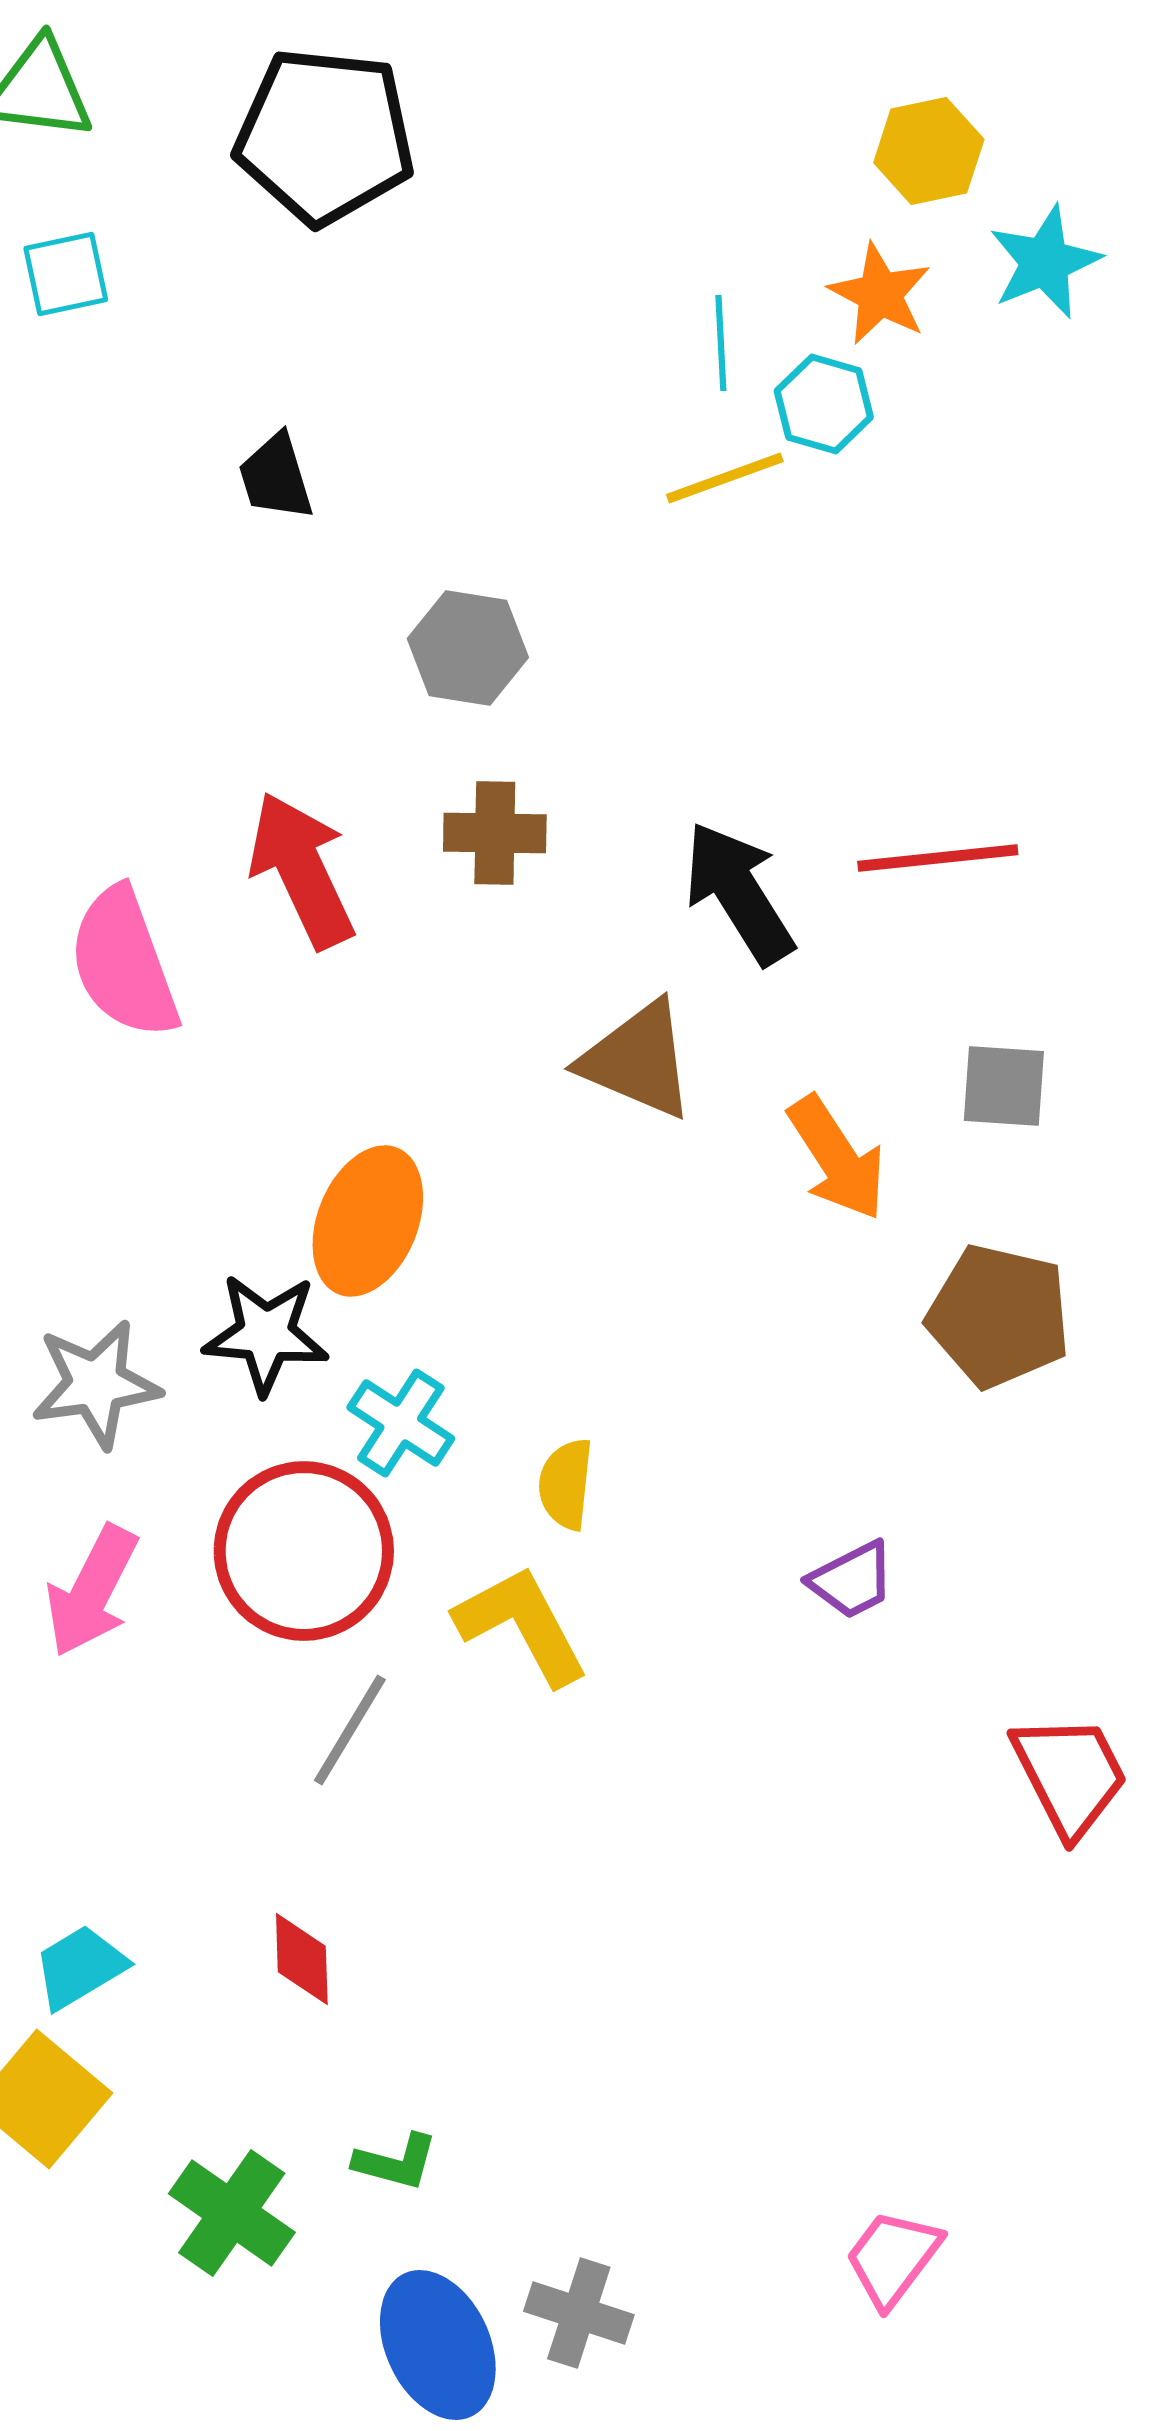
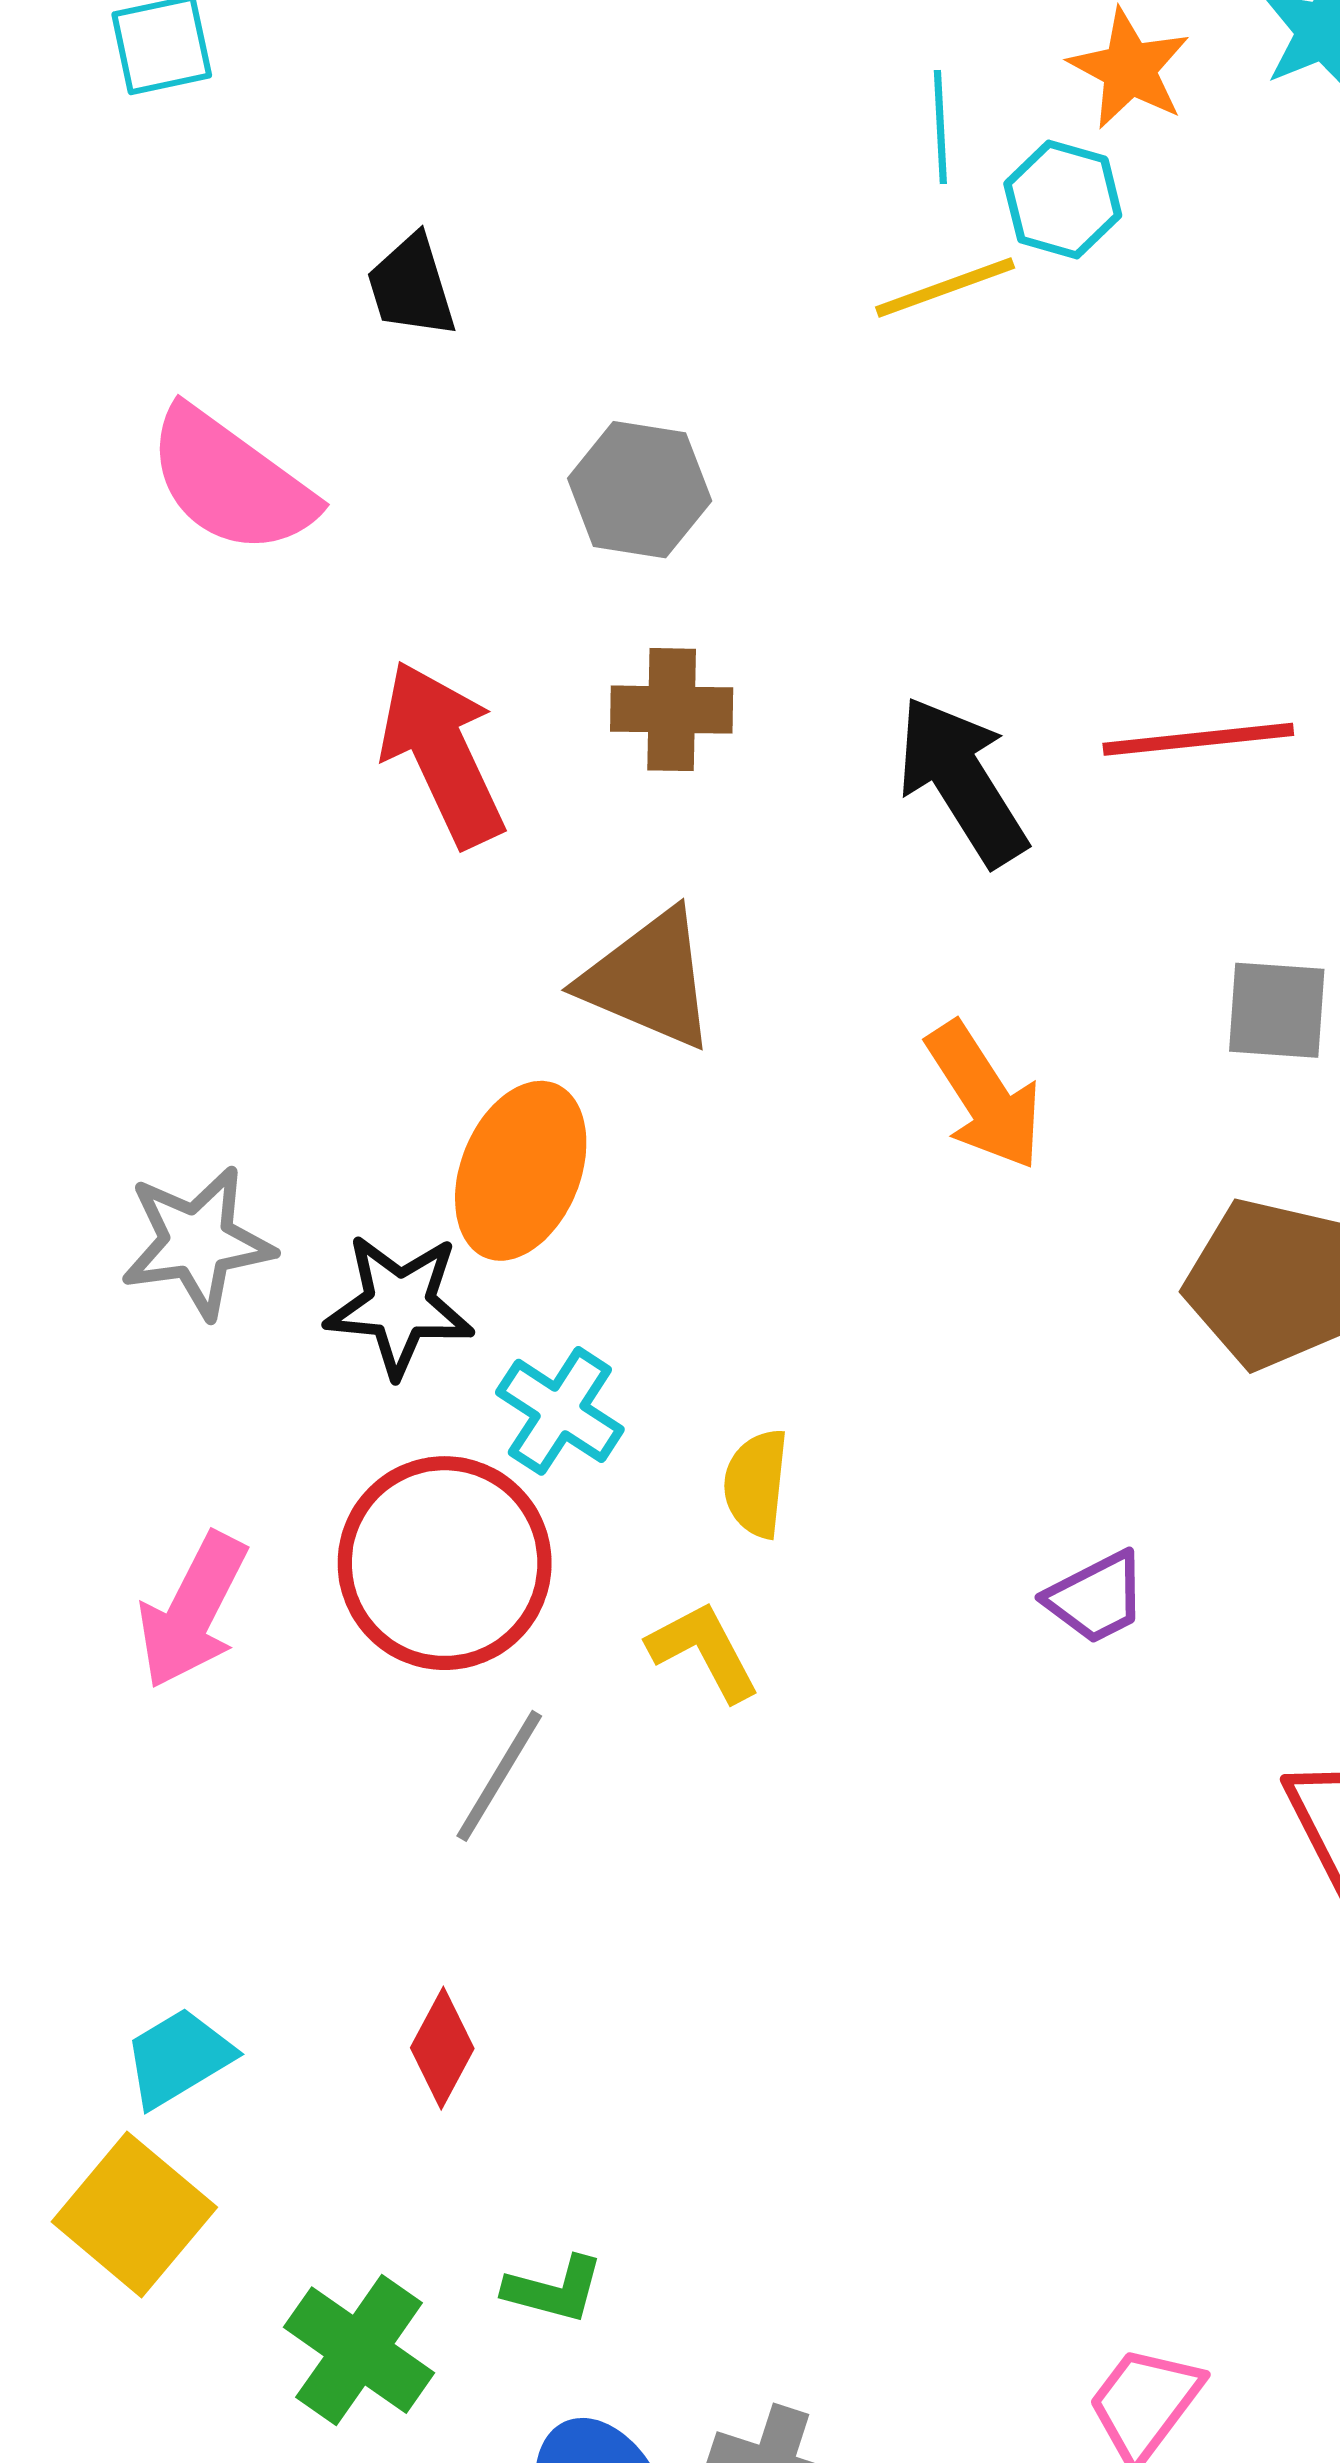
pink semicircle: (124, 963) -> (231, 481), moved, turned -34
brown triangle: (638, 1060) -> (649, 979), moved
orange arrow: (837, 1158) -> (984, 1096), moved
gray star: (96, 1384) -> (197, 1242), moved
yellow L-shape: (522, 1625) -> (704, 1651), size x0.7
red diamond: (302, 1959) -> (442, 2048), turned 30

